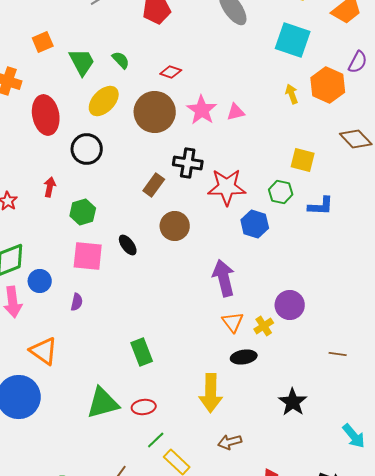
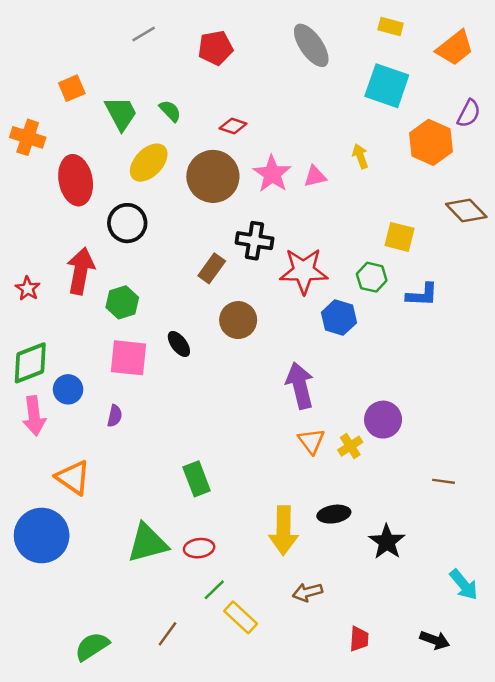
yellow arrow: (292, 94) -> (360, 156), moved
red arrow: (50, 187) -> (81, 271), size x1.8
black ellipse: (244, 357) -> (334, 514), moved

